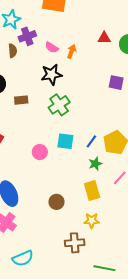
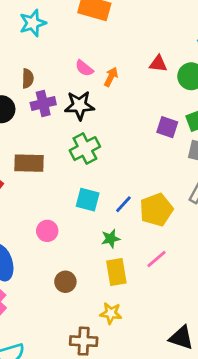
purple cross: (27, 36) -> (43, 104), moved
brown semicircle: (13, 51) -> (28, 78), moved
brown rectangle: (21, 100) -> (29, 163), moved, size x1.5
pink circle: (40, 152) -> (47, 231), moved
green star: (95, 164) -> (111, 239), moved

